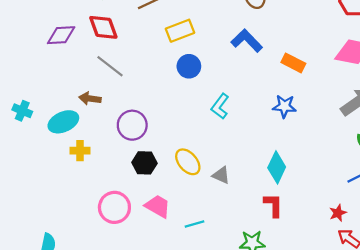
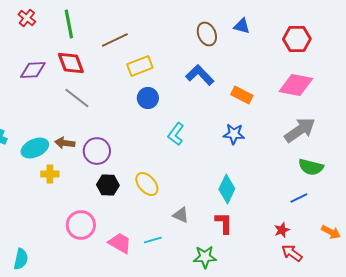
brown arrow: (90, 98) -> (65, 143), moved
gray triangle: (221, 175) -> (181, 215), moved
pink trapezoid: (158, 206) -> (120, 243), moved

